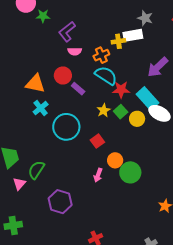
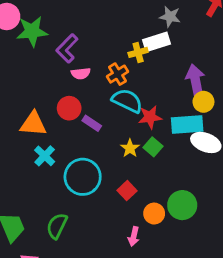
green star: (43, 16) -> (32, 31), size x1.6
purple arrow: (158, 67) -> (195, 80), turned 130
cyan rectangle: (147, 98) -> (187, 125), turned -45
yellow circle: (137, 119) -> (203, 102), moved
green semicircle: (36, 170) -> (57, 226), moved
green circle: (130, 172) -> (182, 205), moved

